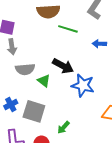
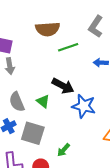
green line: (68, 29) -> (68, 47), turned -36
gray semicircle: (25, 69) -> (17, 102), moved, turned 72

